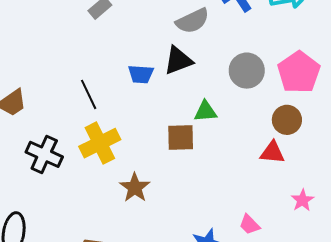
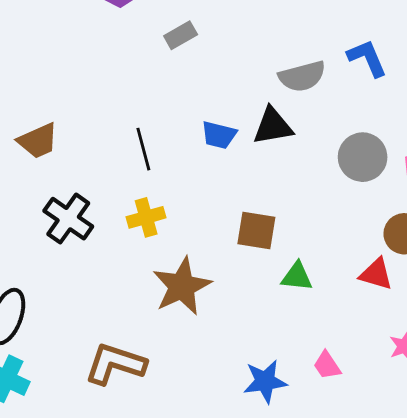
green triangle: (205, 111) -> (297, 277), moved
yellow cross: (100, 143) -> (146, 217), size x0.7
brown star: (135, 188) -> (182, 286), size x1.4

